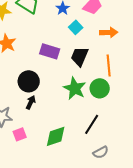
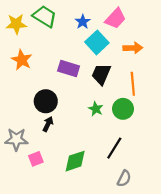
cyan square: (76, 27) -> (97, 42), size x1.5
green star: (75, 88) -> (96, 109), size x0.6
gray semicircle: (101, 152) -> (124, 179), turned -35

